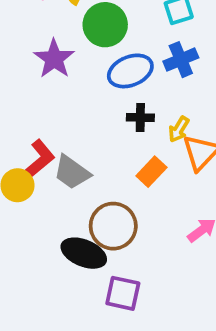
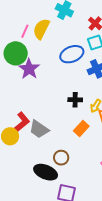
green circle: (105, 25) -> (16, 53), moved
blue ellipse: (130, 71) -> (72, 54), moved
brown circle: (113, 226) -> (61, 158), size x0.6

